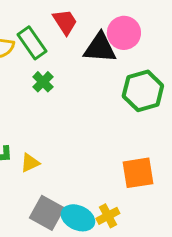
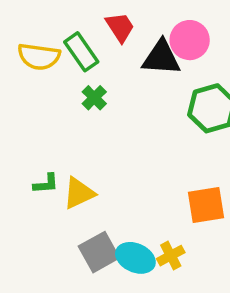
yellow triangle: (30, 163) -> (79, 193), size x1.4
gray square: (47, 213) -> (99, 252), turned 32

